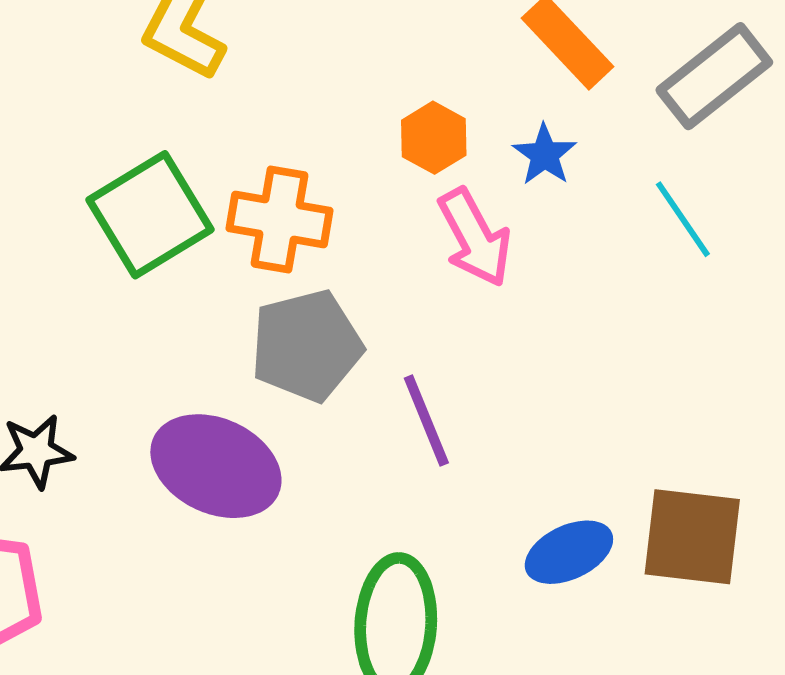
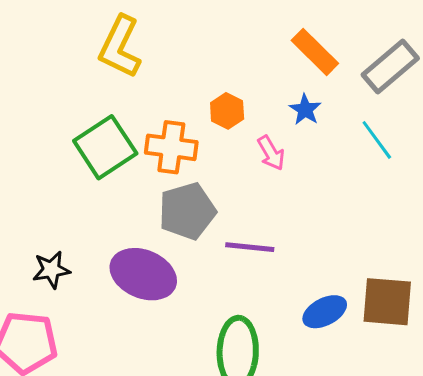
orange hexagon: (434, 138) -> (227, 111), moved
pink arrow: (475, 237) -> (271, 153), size x0.7
purple line: (426, 420) -> (250, 247), turned -60

